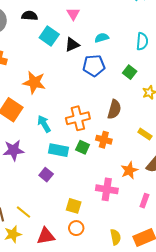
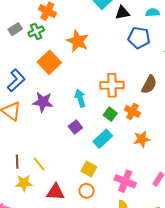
cyan arrow: (44, 124) -> (80, 98), moved
cyan rectangle: (58, 150) -> (103, 139), moved, turned -66
orange star: (129, 170) -> (142, 139), moved
purple square: (46, 175) -> (75, 127), moved
pink cross: (107, 189) -> (125, 181), moved

